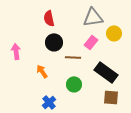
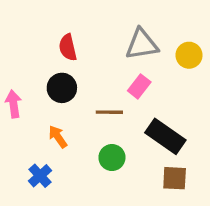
yellow circle: (114, 33) -> (189, 55), moved
black circle: (54, 42) -> (62, 88), moved
blue cross: (49, 102) -> (40, 176), moved

